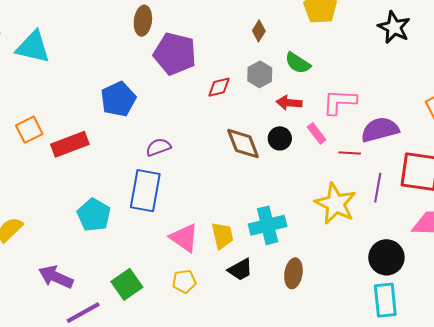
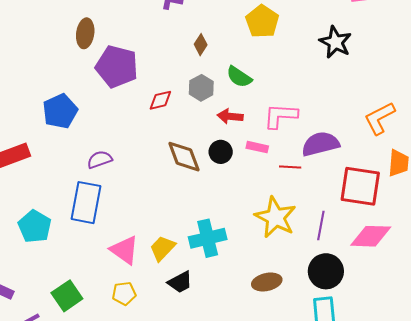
pink rectangle: (317, 133) -> (257, 147), turned -40
purple line: (378, 188) -> (321, 226), moved
yellow trapezoid: (222, 236) -> (163, 248), turned -124
brown ellipse: (293, 273) -> (267, 282), moved, turned 68

